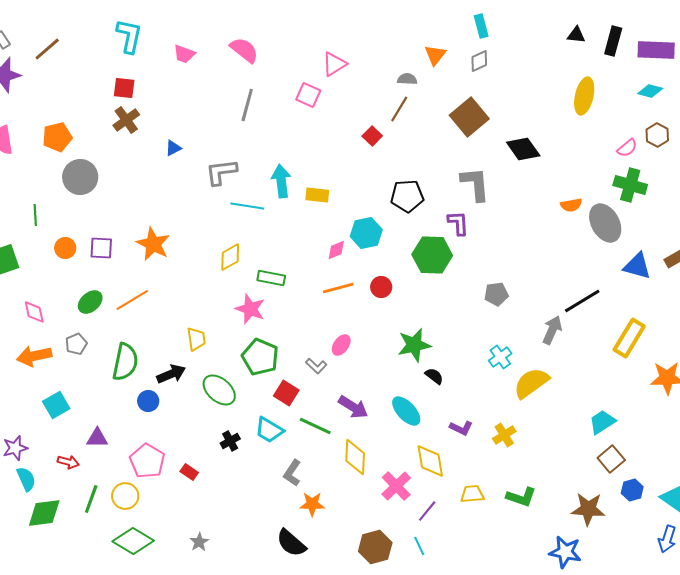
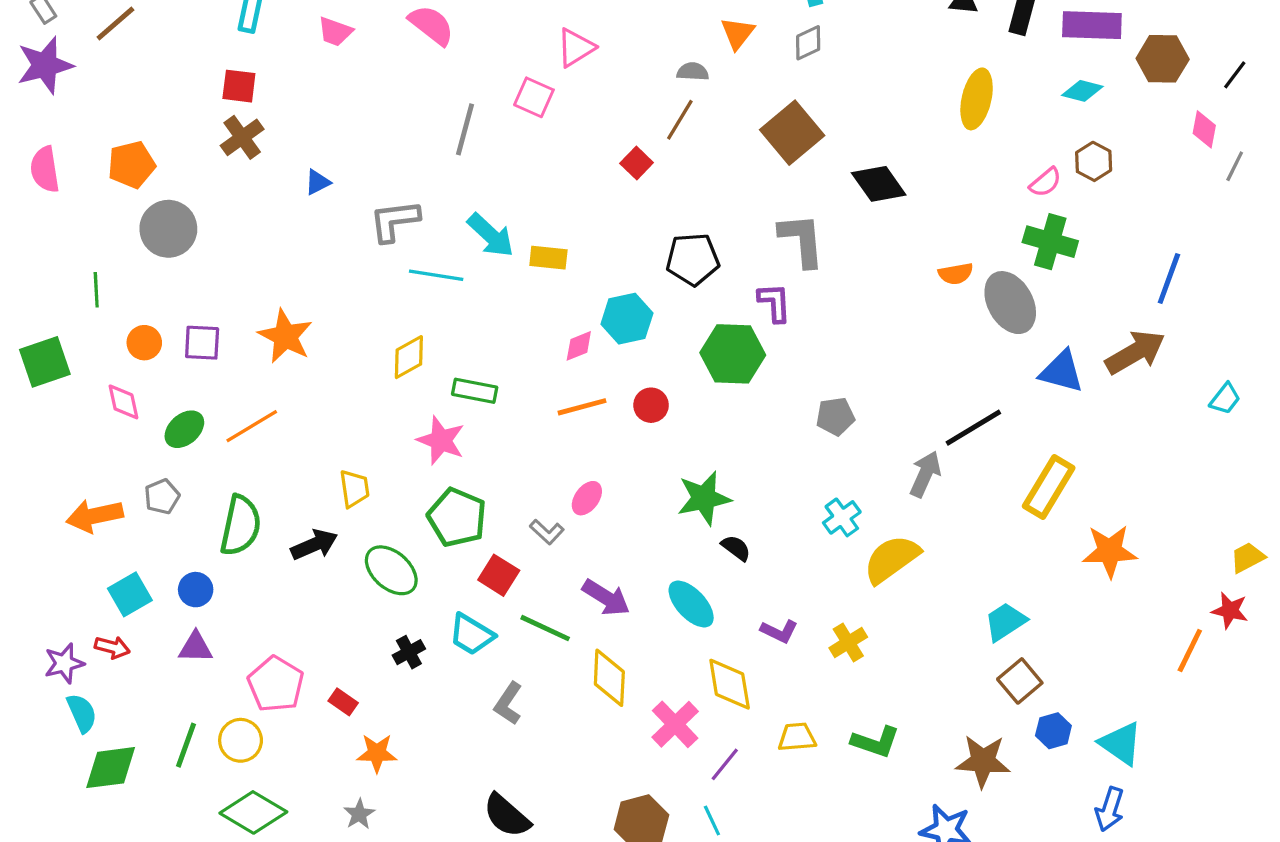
gray line: (247, 105) -> (465, 129), moved
cyan arrow: (281, 181) -> (491, 235), turned 140
pink diamond: (34, 312) -> (123, 402), moved
blue circle: (148, 401) -> (196, 590), moved
red arrow: (68, 462) -> (112, 647), moved
orange star: (312, 504) -> (377, 753), moved

